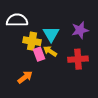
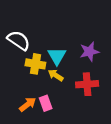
white semicircle: (17, 20) -> (19, 40), turned 35
pink rectangle: (39, 54) -> (46, 103), moved

